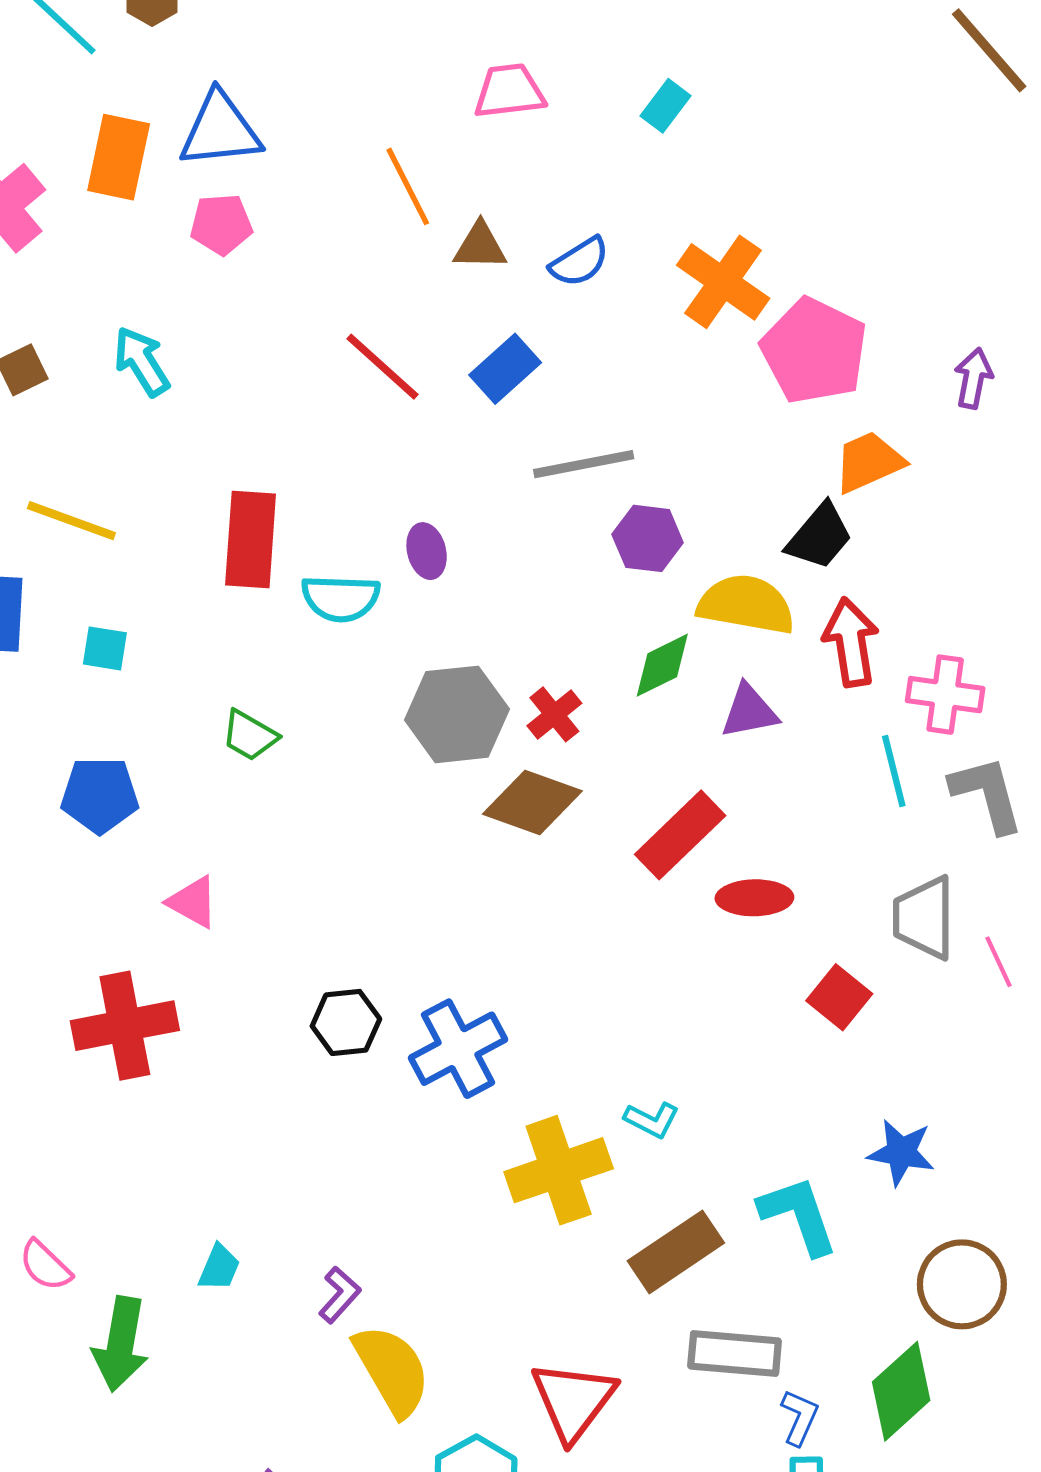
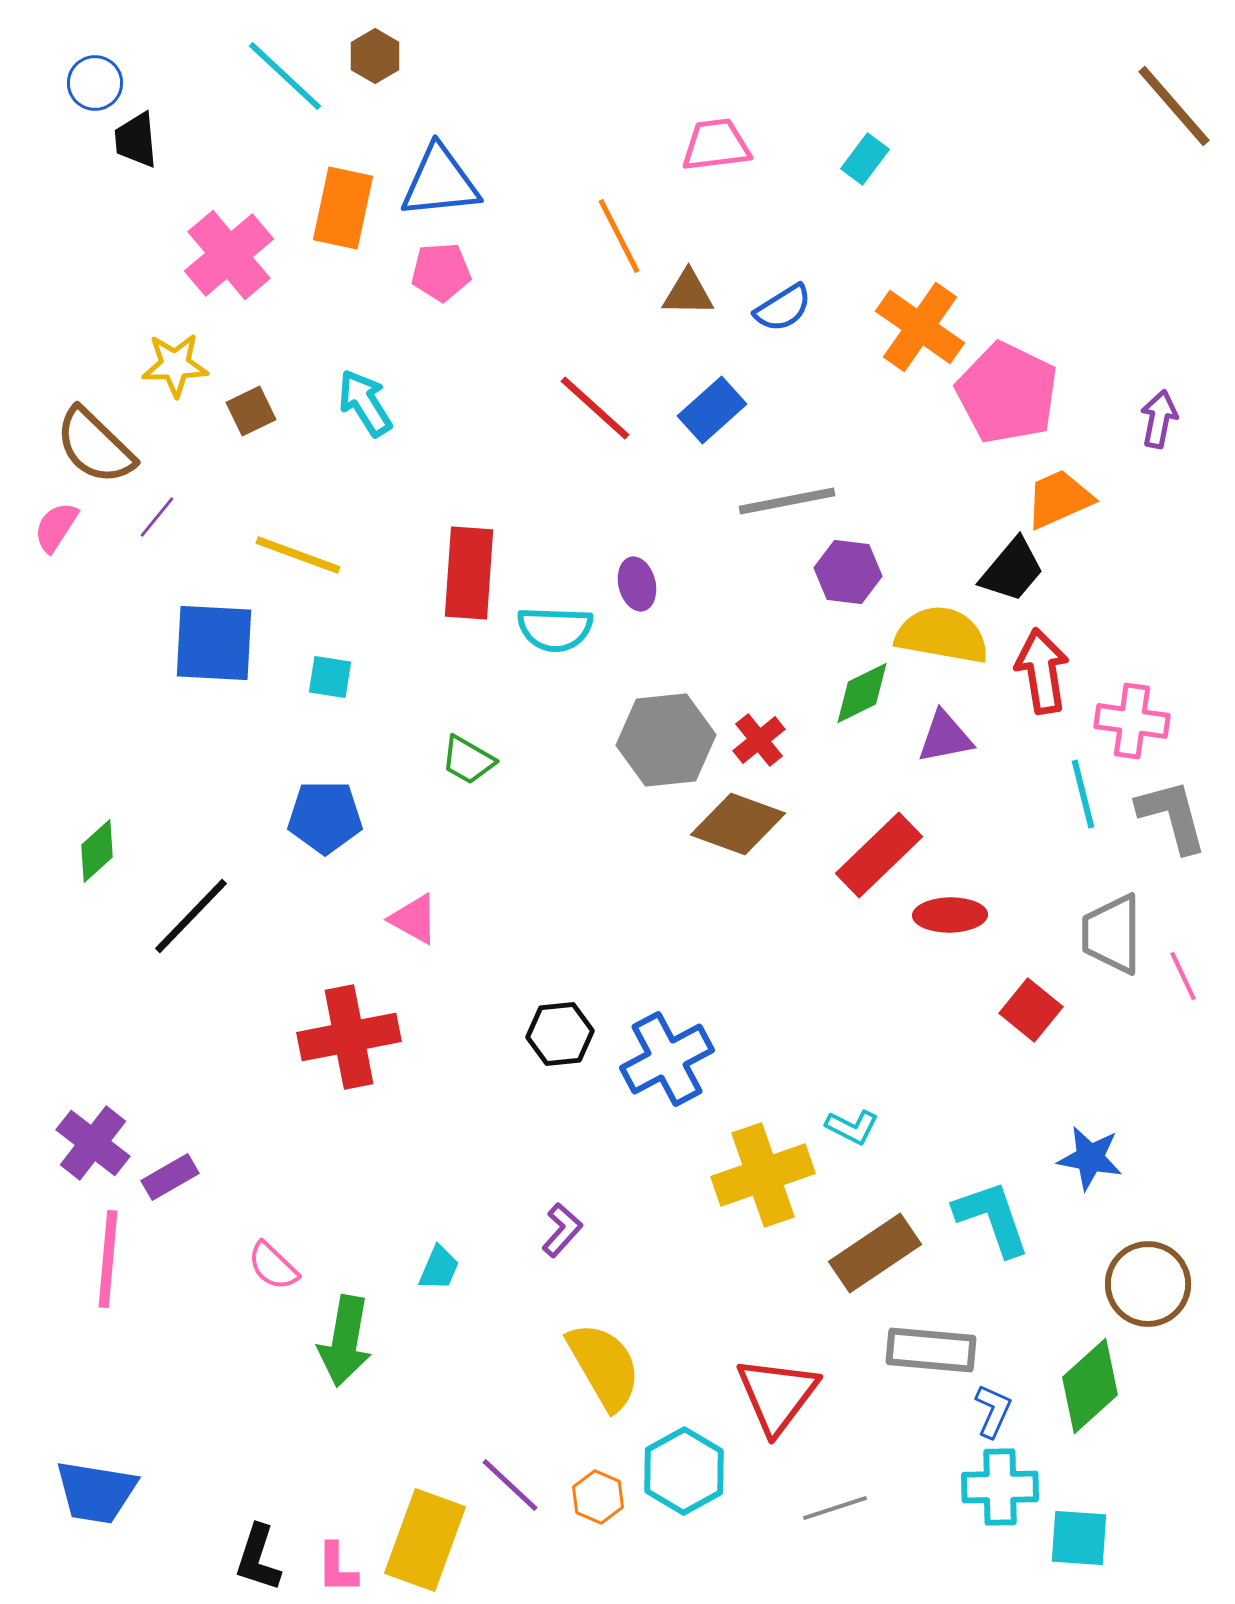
purple L-shape: (340, 1295) -> (562, 1230), moved

